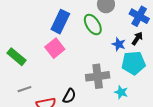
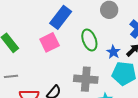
green ellipse: (93, 25) -> (89, 40), moved

